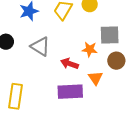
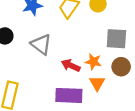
orange star: (90, 49) -> (93, 62), moved

